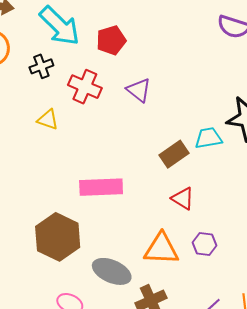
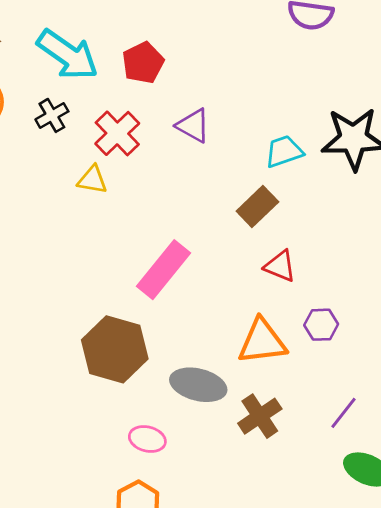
red cross: (85, 87) -> (117, 133), turned 32
yellow triangle: (48, 120) -> (92, 180), moved
cyan trapezoid: (208, 138) -> (284, 151), moved
pink rectangle: (101, 187) -> (164, 270), turned -39

